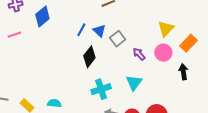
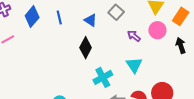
blue line: (81, 30) -> (59, 18), moved, turned -32
gray square: (118, 39) -> (116, 12), moved

